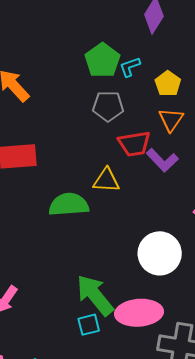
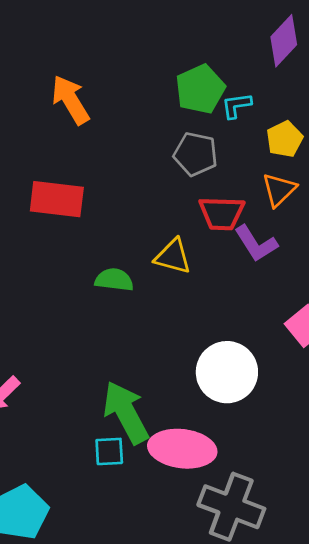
green semicircle: (69, 205) -> (114, 280), size x0.7

